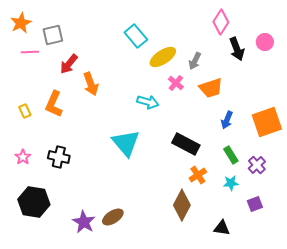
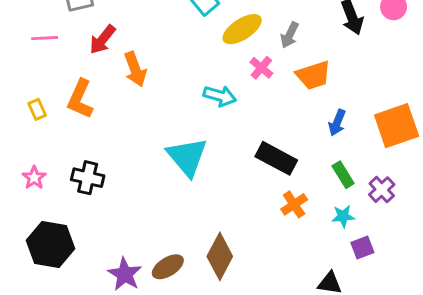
pink line: (30, 52) -> (45, 38), moved
purple square: (255, 204) -> (362, 247), moved
brown diamond: (182, 205) -> (220, 256), moved

